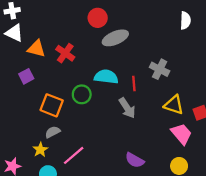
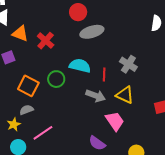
yellow triangle: (174, 105) -> (125, 95), moved
gray arrow: (127, 108) -> (96, 96), turned -42
pink trapezoid: (181, 134) -> (115, 121), moved

